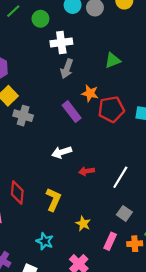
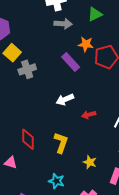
green triangle: (113, 60) -> (95, 14), moved
gray arrow: (67, 69) -> (63, 24), turned -102
gray cross: (23, 116) -> (27, 69), turned -30

